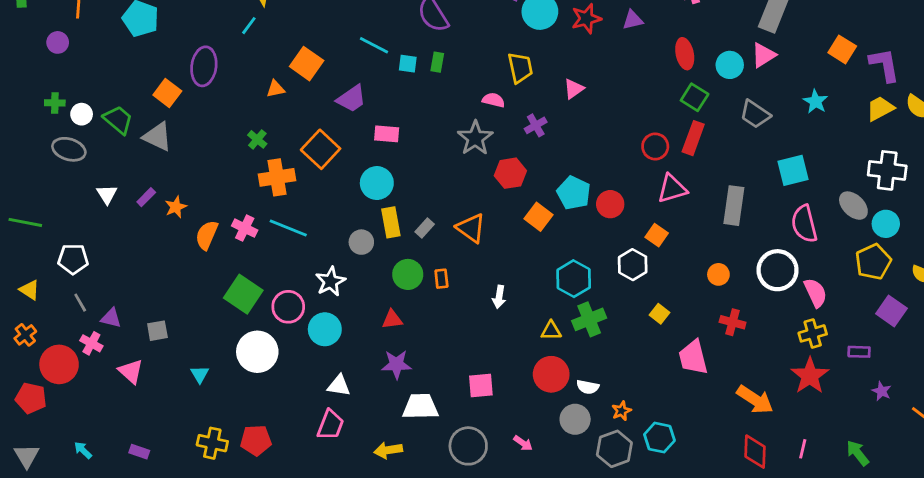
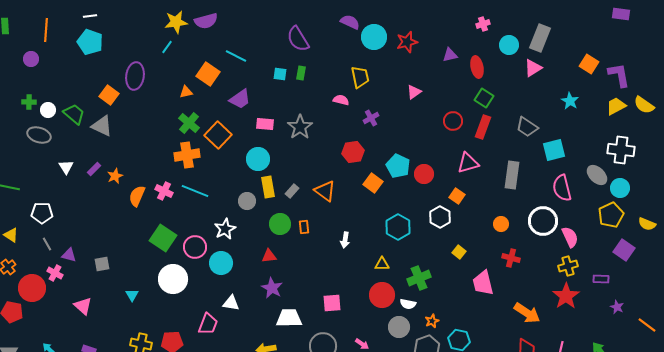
purple triangle: (633, 20) -> (450, 55), moved
cyan line: (374, 45) -> (236, 56), moved
cyan circle: (730, 65) -> (509, 45), moved
pink triangle: (574, 89) -> (414, 92), moved
gray trapezoid: (755, 114) -> (527, 127), moved
gray star: (475, 138) -> (300, 127), moved
green cross: (257, 139) -> (189, 123), moved, size x1.5
red circle: (655, 146) -> (453, 121), moved
green cross: (589, 319) -> (419, 278), moved
purple star: (396, 364) -> (272, 288), turned 30
pink triangle: (131, 371) -> (83, 306), moved
pink trapezoid: (330, 425) -> (208, 324), moved

